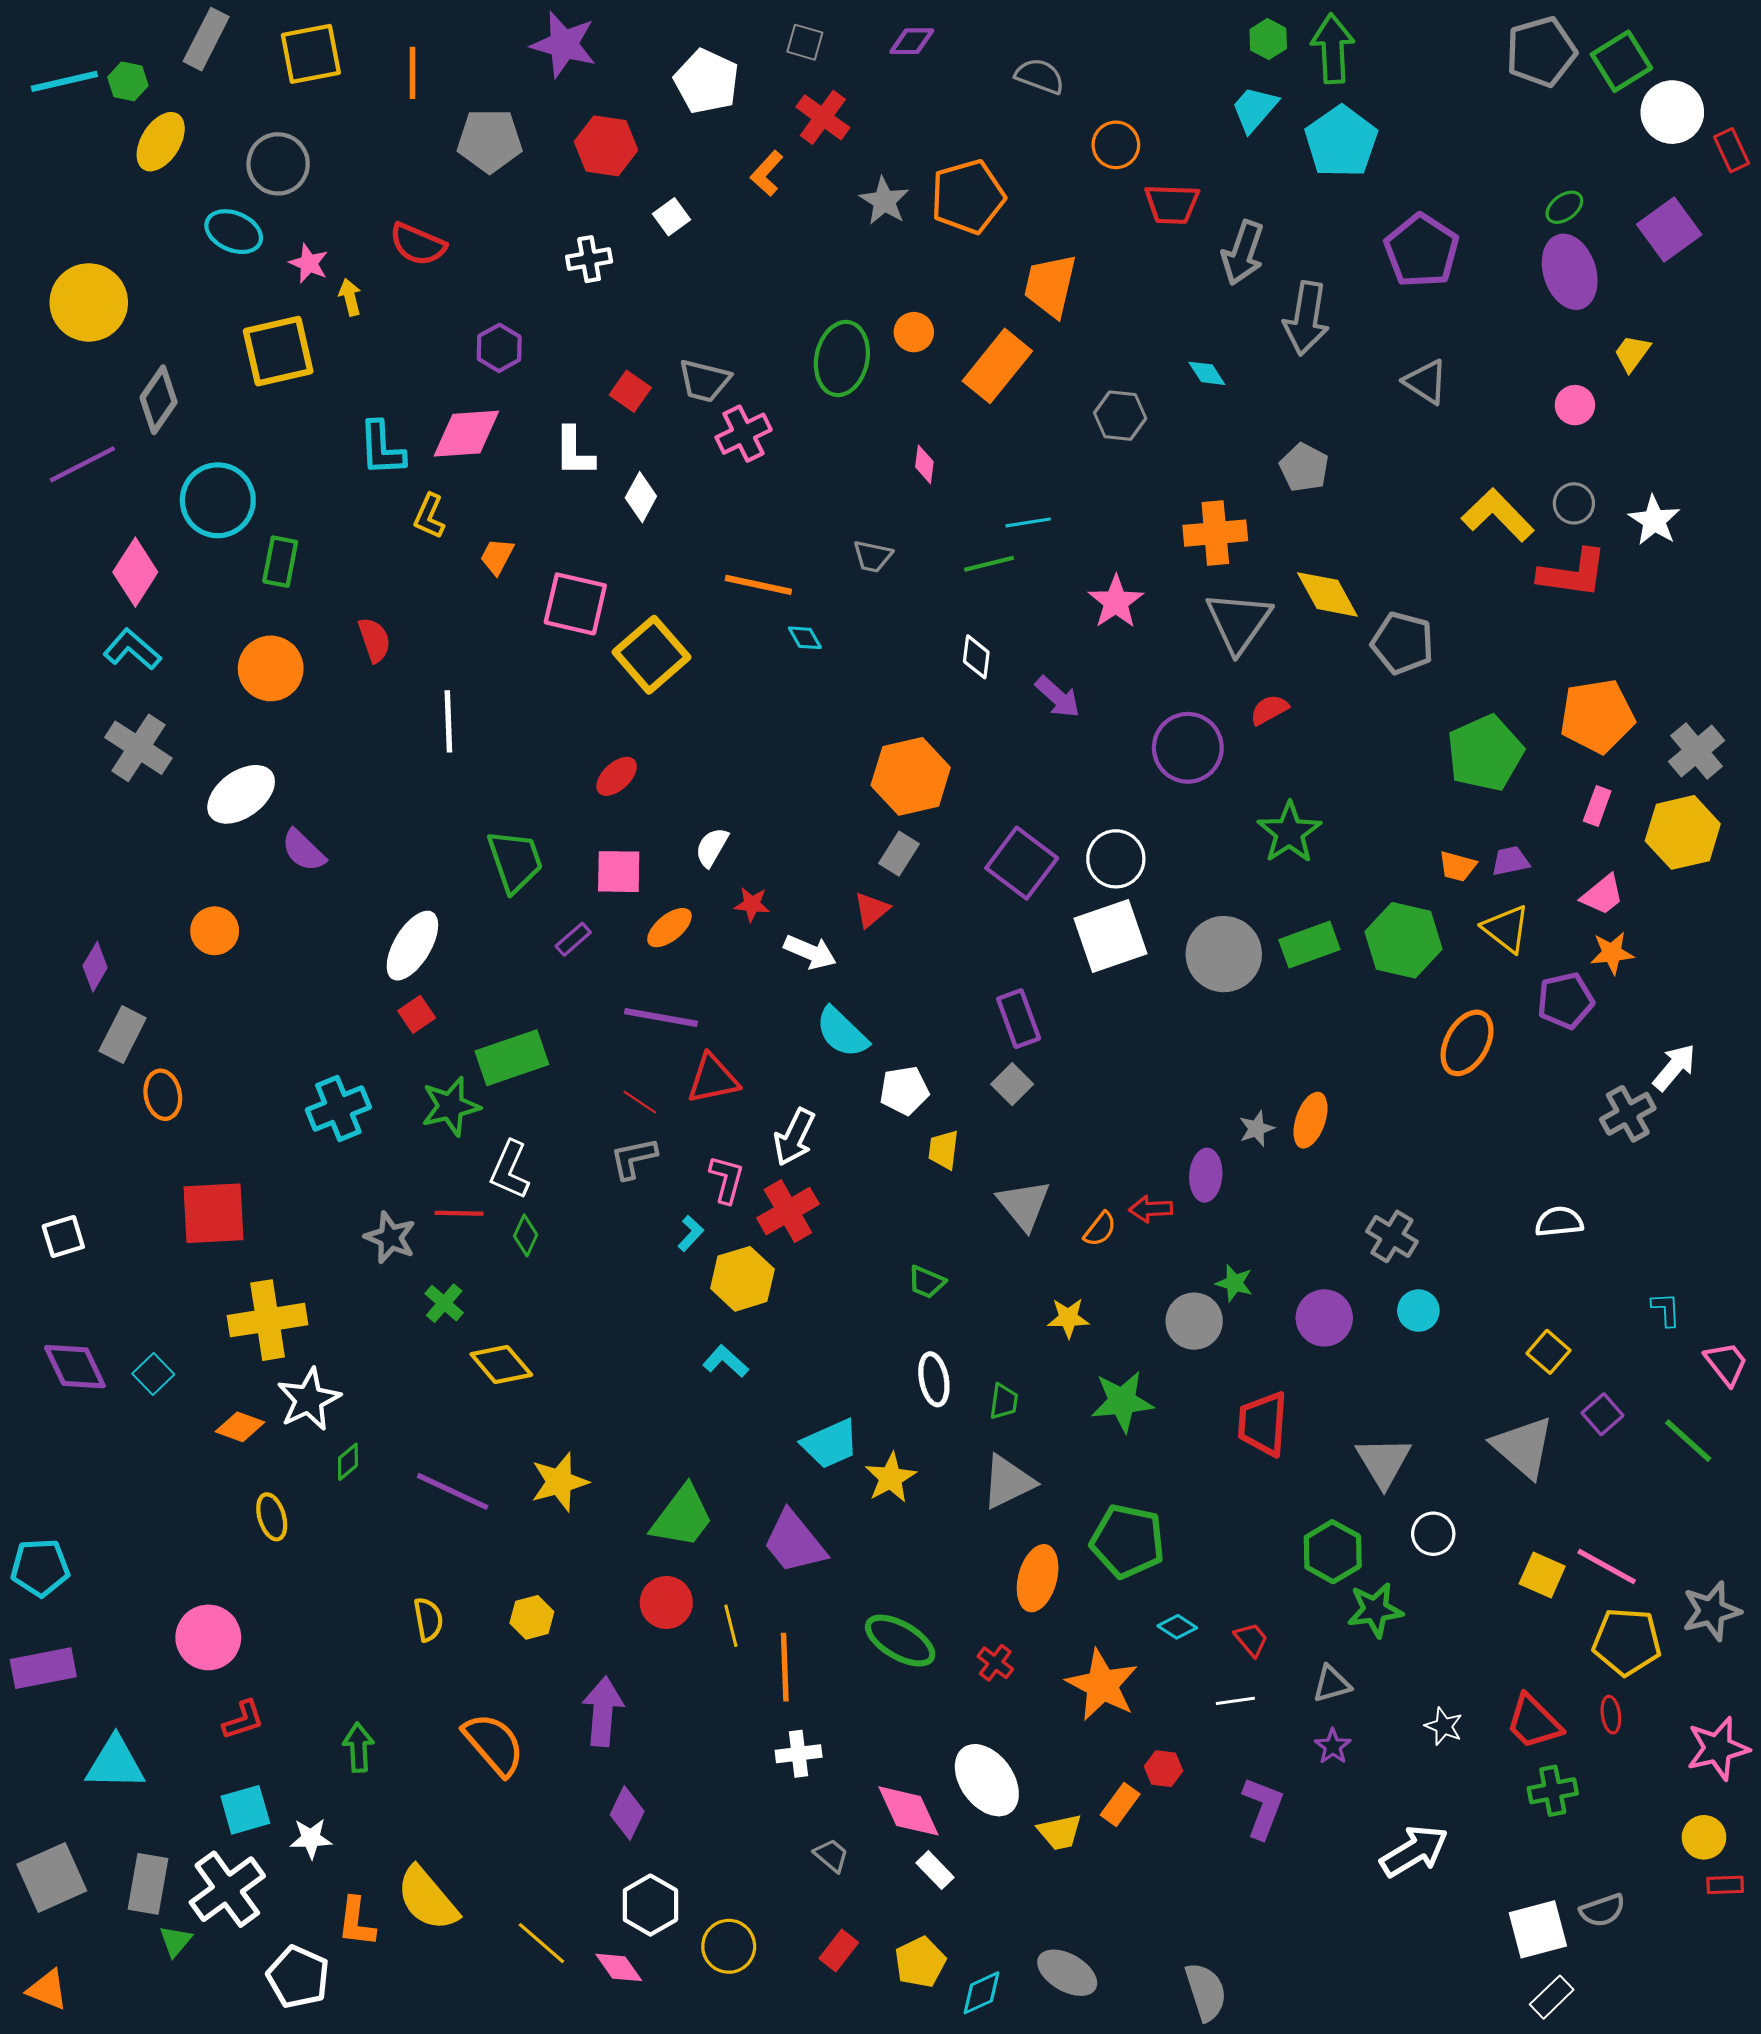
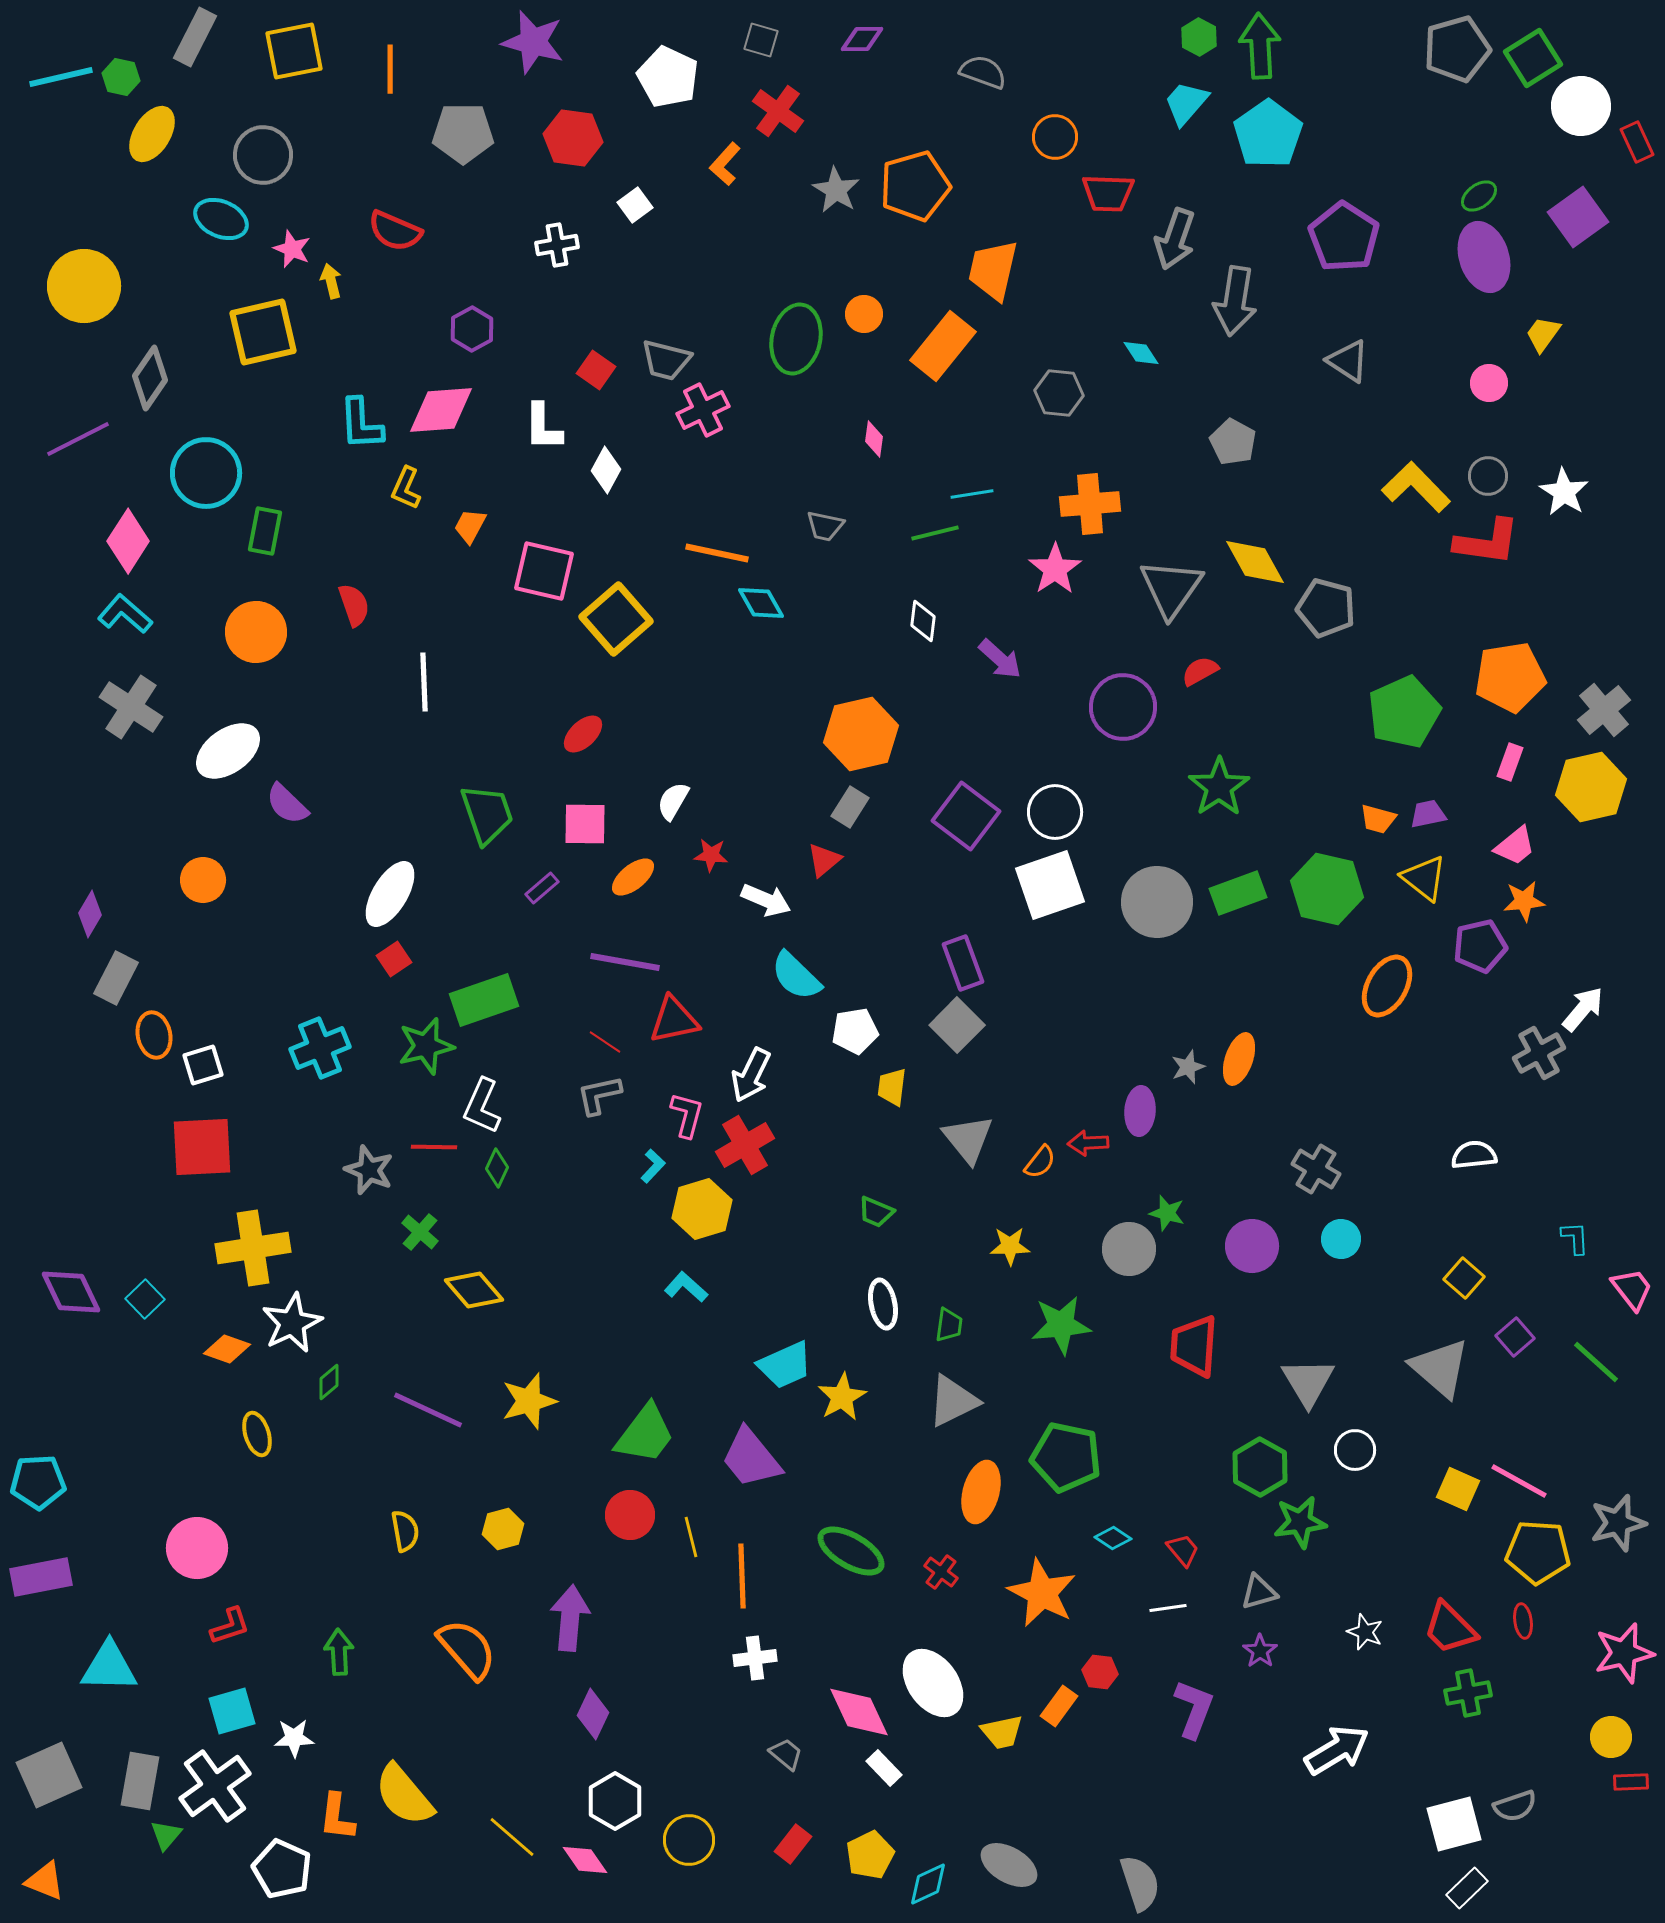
orange cross: (1215, 533) -> (1090, 504), moved
cyan diamond: (805, 638) -> (761, 603), size x1.4
gray square: (1012, 1084) -> (957, 1025), size x1.4
white square: (63, 1236) -> (203, 1065), moved

